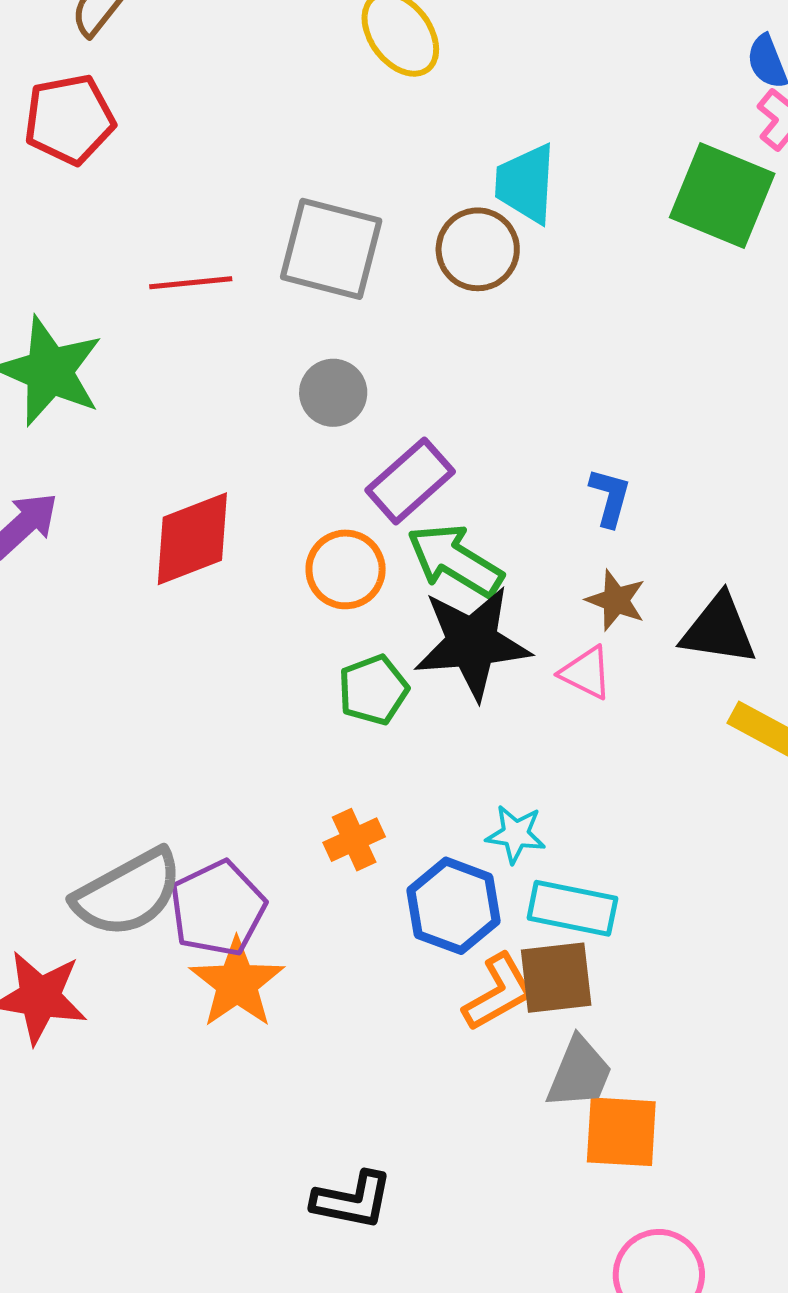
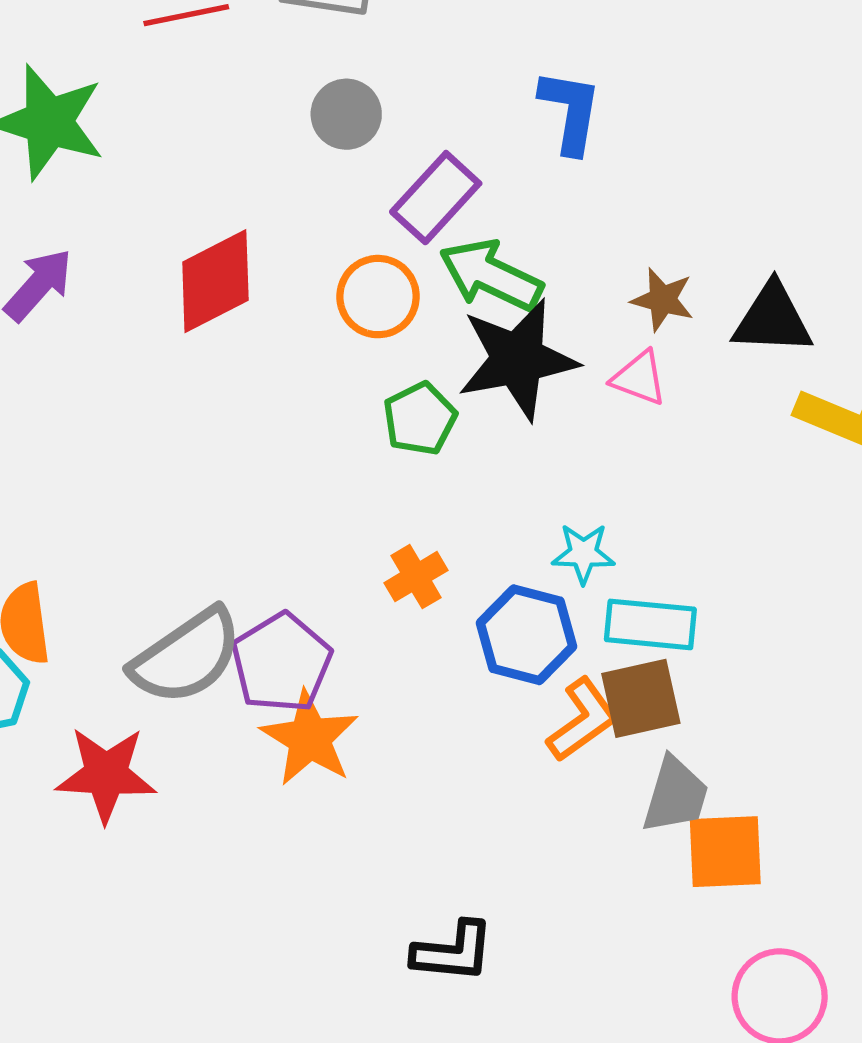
blue L-shape: (610, 497) -> (570, 111), moved, size x1.4

